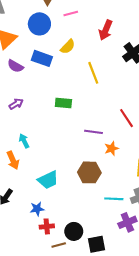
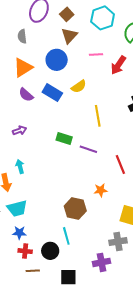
pink line: (71, 14) -> (96, 55), moved
red arrow: (106, 30) -> (118, 65), moved
purple line: (94, 132) -> (88, 149), moved
cyan trapezoid: (48, 180) -> (17, 208), moved
cyan line: (114, 199) -> (66, 236), moved, turned 60
black circle: (74, 231) -> (50, 251), moved

